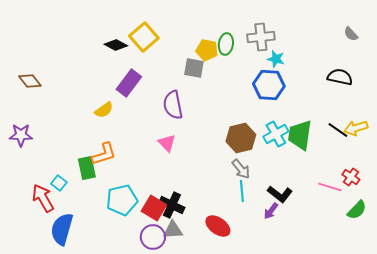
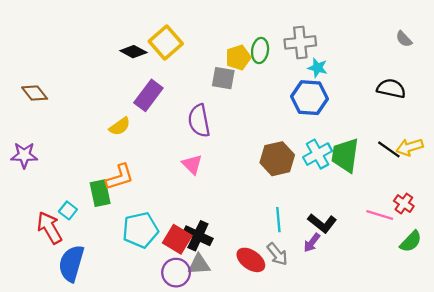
yellow pentagon: (207, 50) -> (238, 57), turned -30
gray arrow: (241, 169) -> (277, 254), moved

